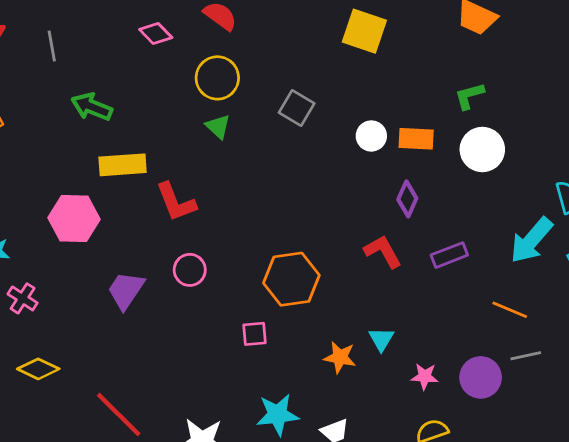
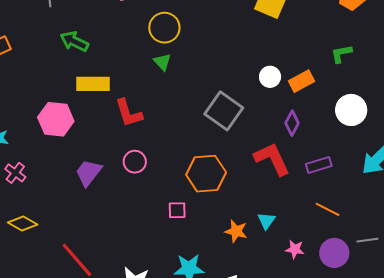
gray square: (297, 108) -> (224, 111), moved, size x1.5
orange rectangle: (416, 139) -> (301, 81), turned -35
white circle: (482, 150) -> (351, 110), moved
red L-shape: (383, 252) -> (272, 159), size x1.4
orange line: (510, 310) -> (328, 209), moved

